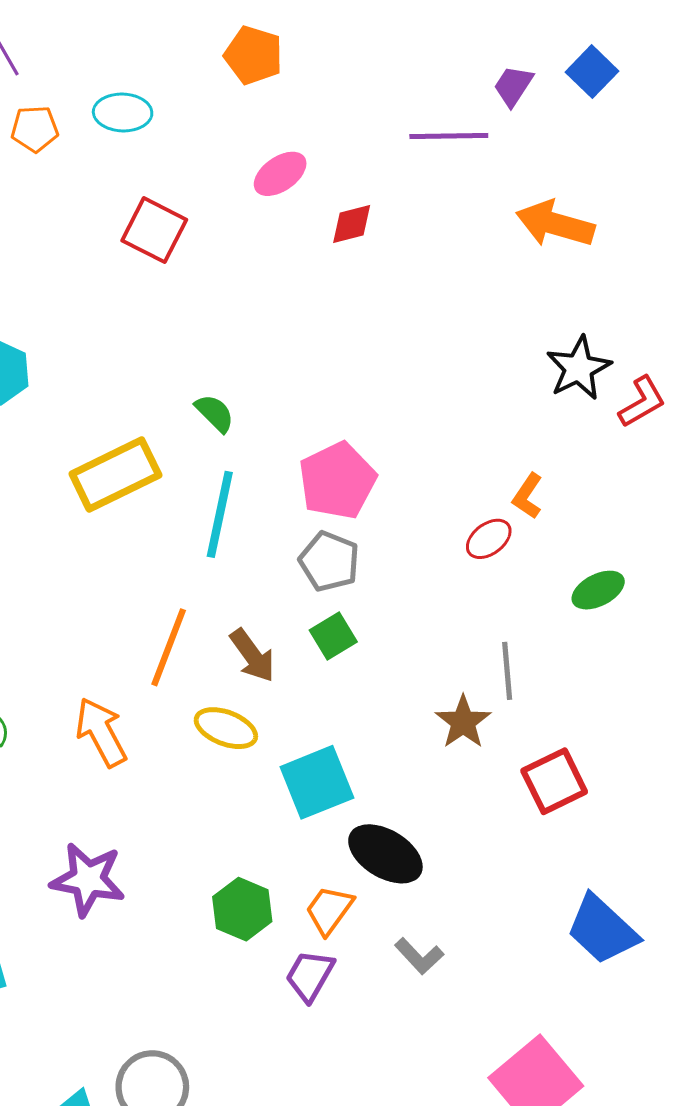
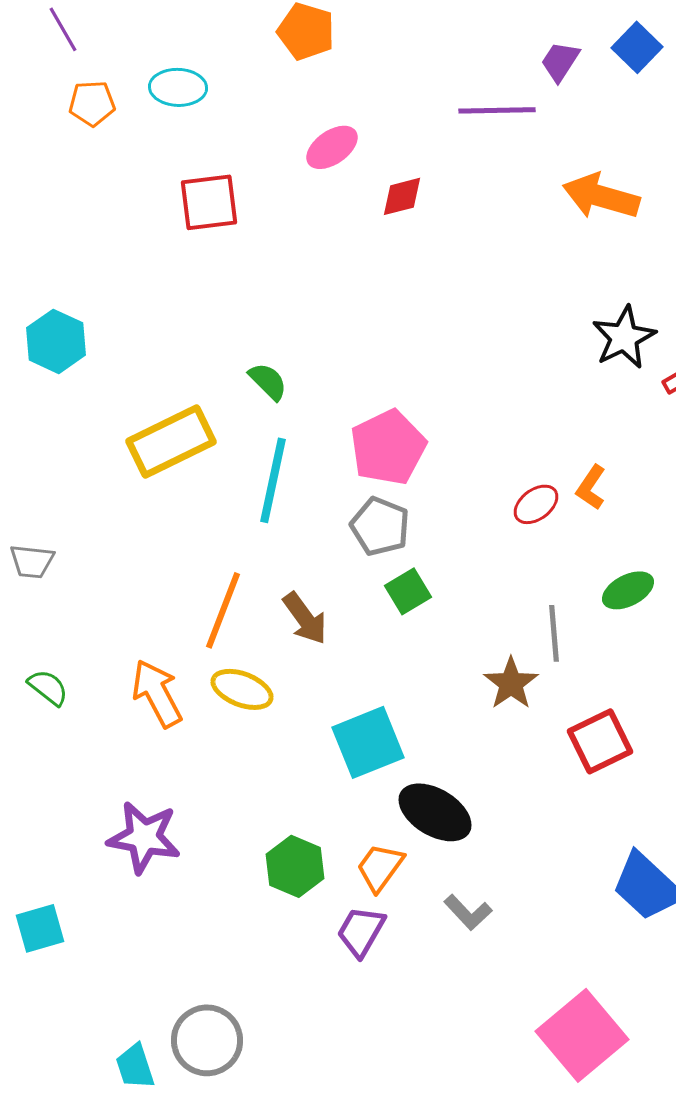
red square: (154, 230) -> (209, 202), turned -34
orange L-shape: (528, 496) -> (591, 487), moved
green ellipse: (598, 590) -> (628, 590), moved
green square: (333, 636) -> (408, 591), moved
yellow ellipse: (226, 728) -> (242, 689), moved

